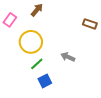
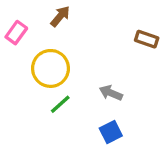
blue square: (45, 81) -> (111, 132), moved

